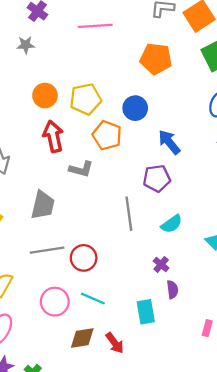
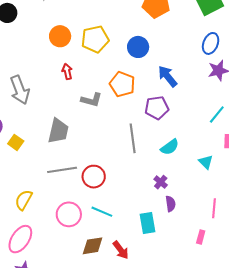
orange pentagon: (107, 135) -> (122, 84), moved
red arrow: (53, 136) -> (67, 72), size x0.6

